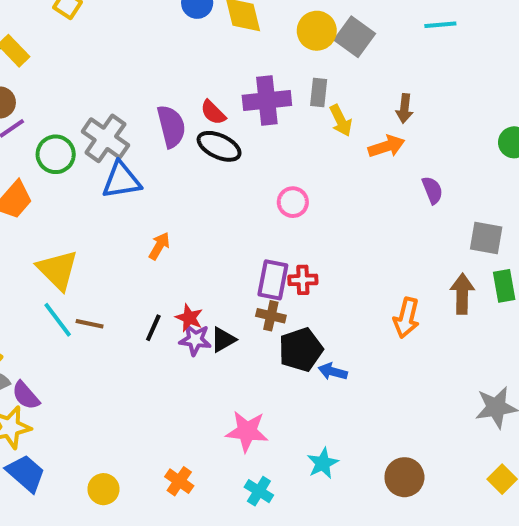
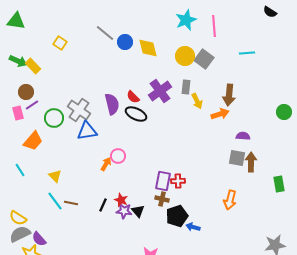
purple cross: (267, 100) -> (160, 91), turned -30
brown arrow: (404, 108) -> (229, 95), size x1.5
purple semicircle: (432, 190) -> (243, 136), turned -64
pink circle: (293, 202) -> (118, 156), moved
gray square: (486, 238) -> (237, 158), moved
yellow triangle: (58, 270) -> (55, 176), size x0.6
brown arrow: (462, 294) -> (251, 162), moved
black triangle: (223, 340) -> (138, 211), turned -40

